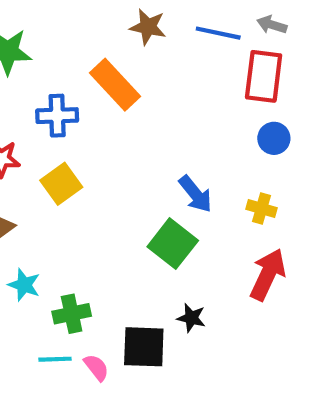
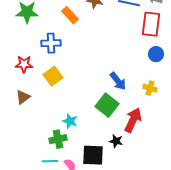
orange rectangle: (115, 85) -> (70, 15), moved, size x0.7
red arrow: (268, 275) -> (133, 120), moved
cyan star: (24, 285) -> (70, 121), moved

